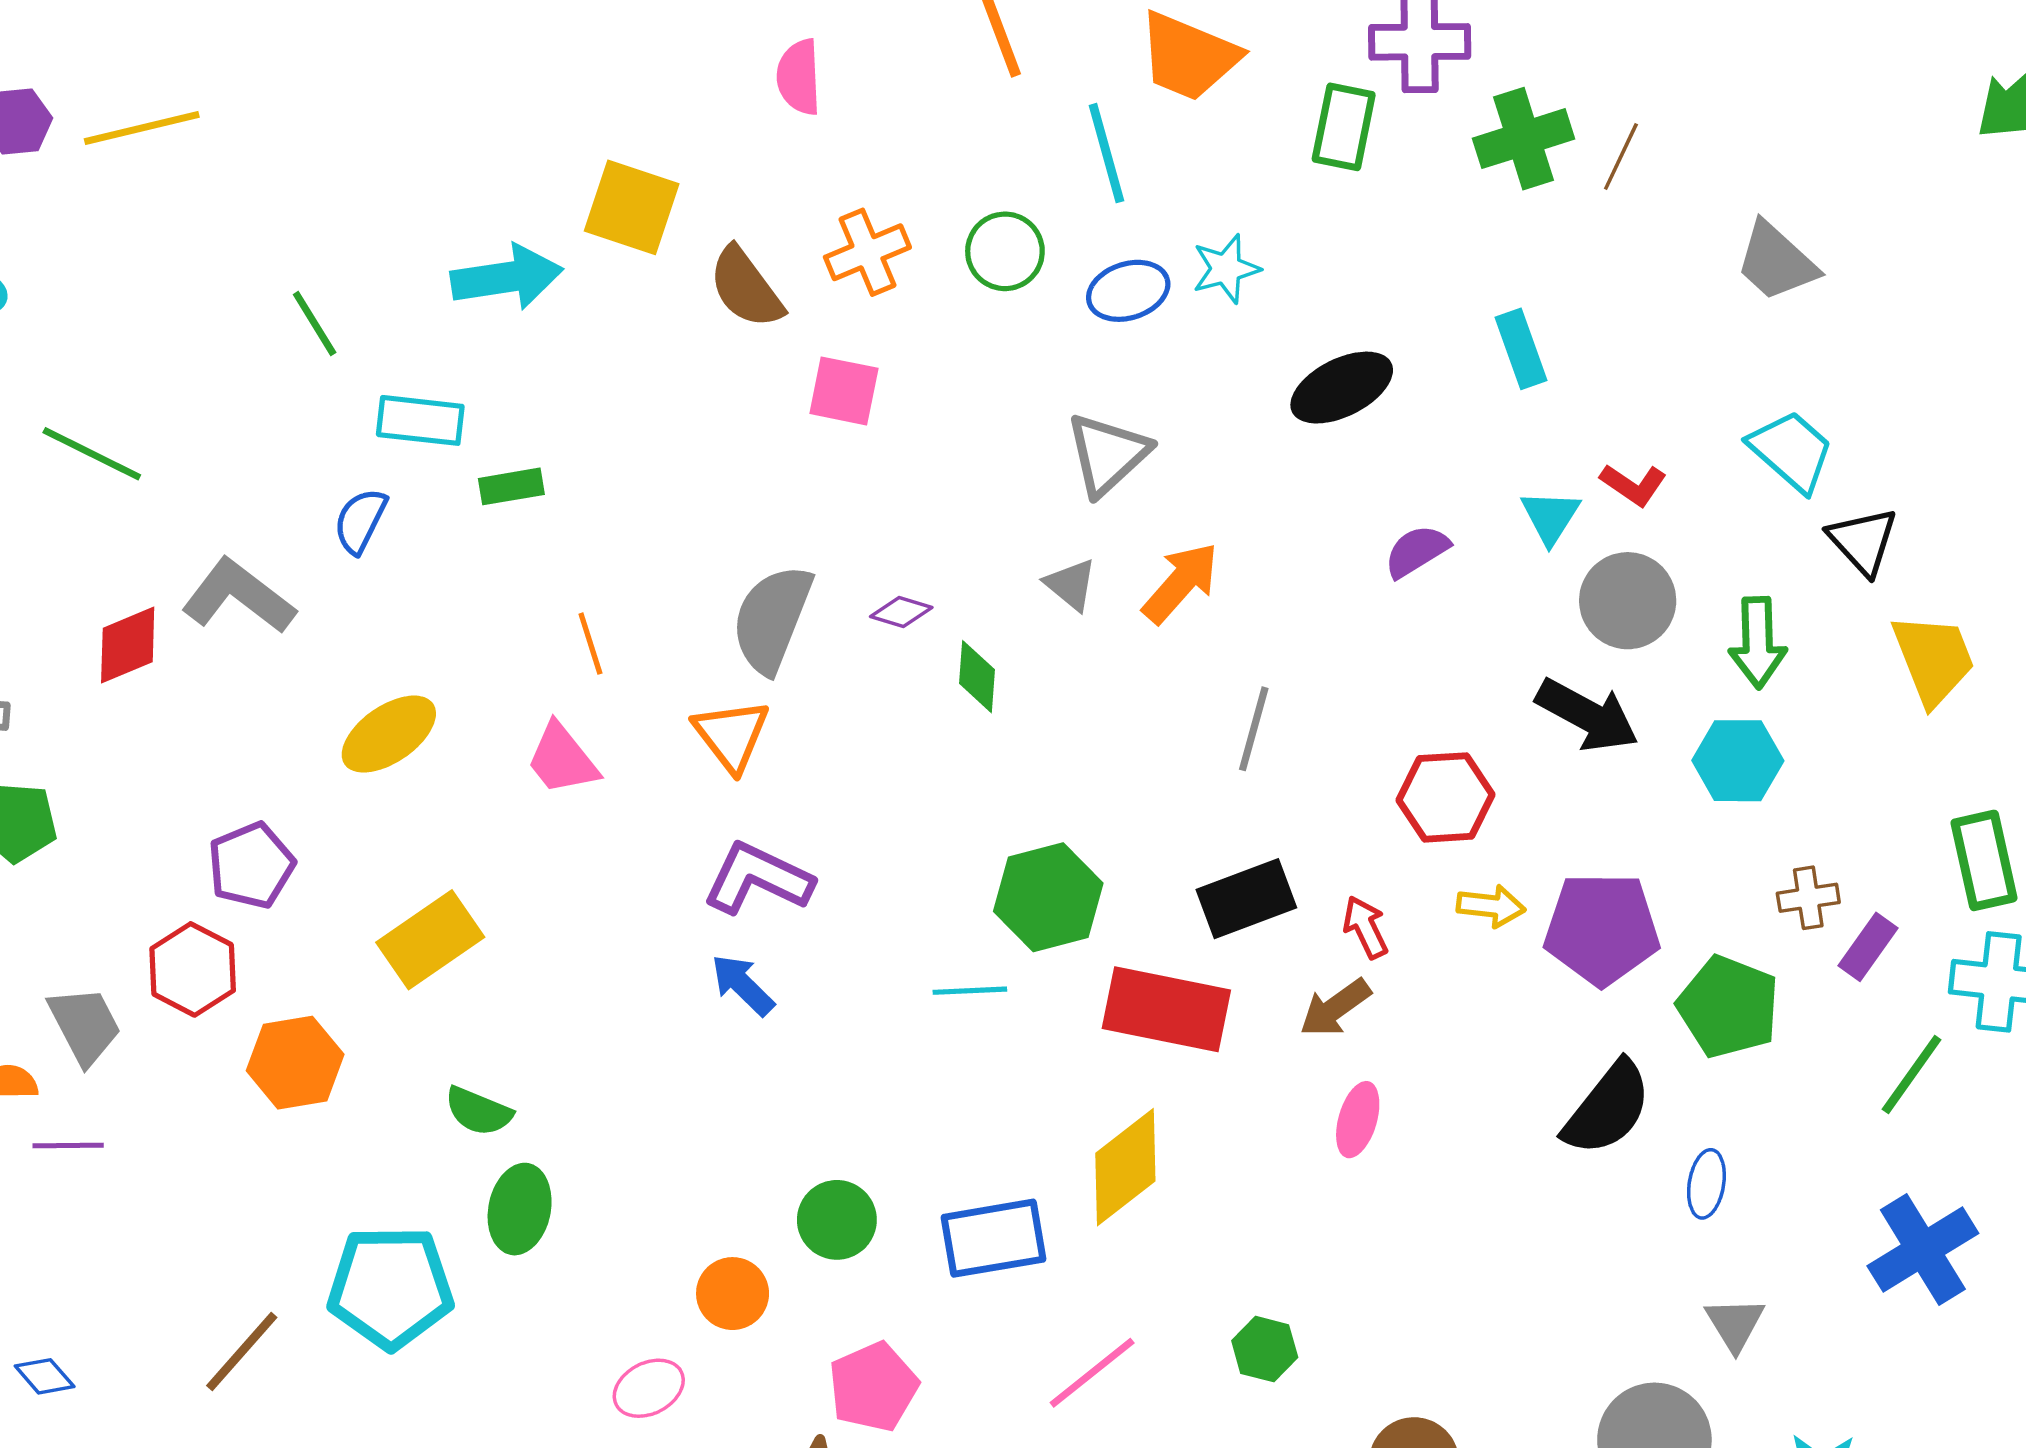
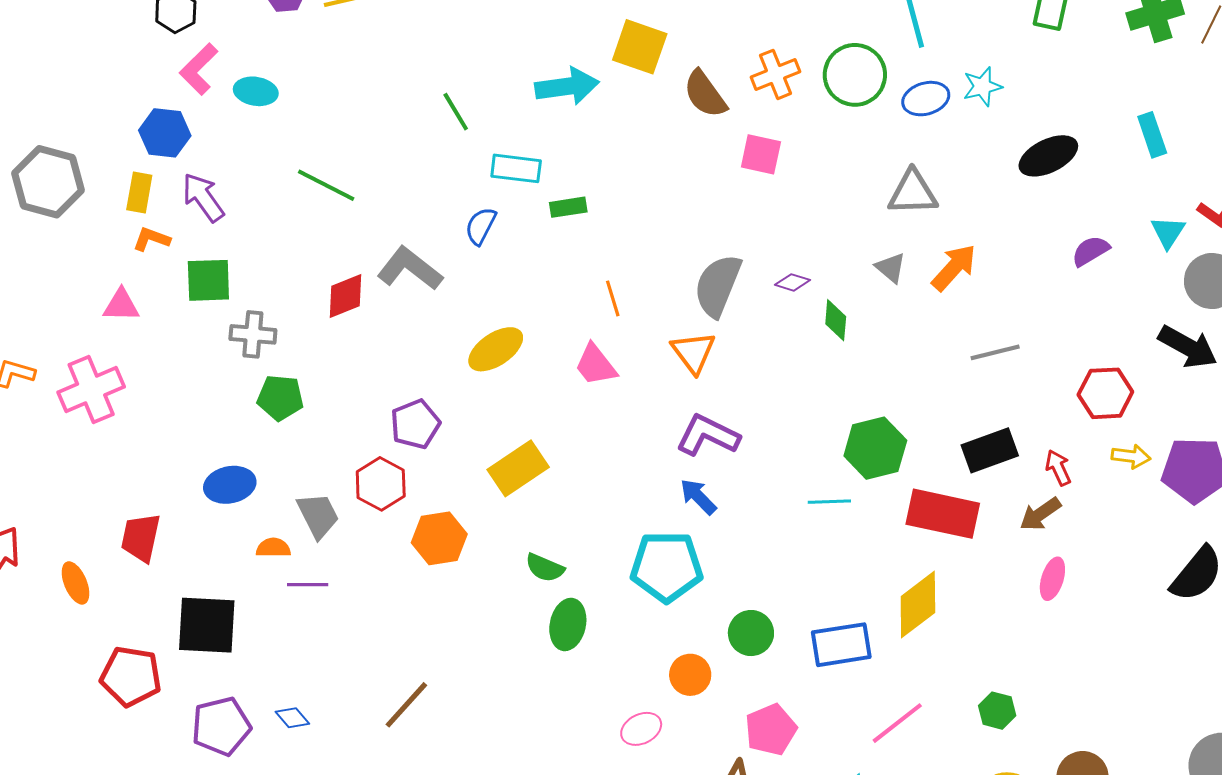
green circle: (1005, 251) -> (855, 75), size x1.4
gray triangle: (1108, 454) -> (913, 193), turned 40
gray line: (1254, 729) -> (995, 352), turned 60
cyan pentagon: (390, 1287) -> (667, 567), moved

